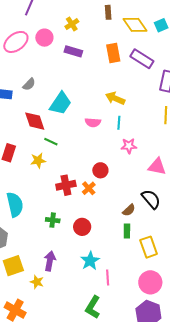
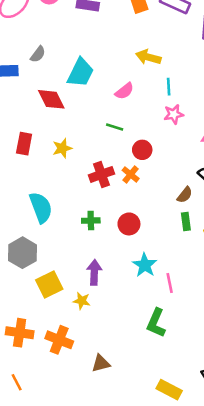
pink semicircle: (93, 122) -> (124, 91), turned -35
cyan line: (119, 123) -> (169, 87), moved
green line: (51, 142) -> (115, 127), moved

